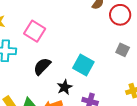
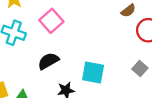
cyan square: (83, 65) -> (93, 73), turned -35

